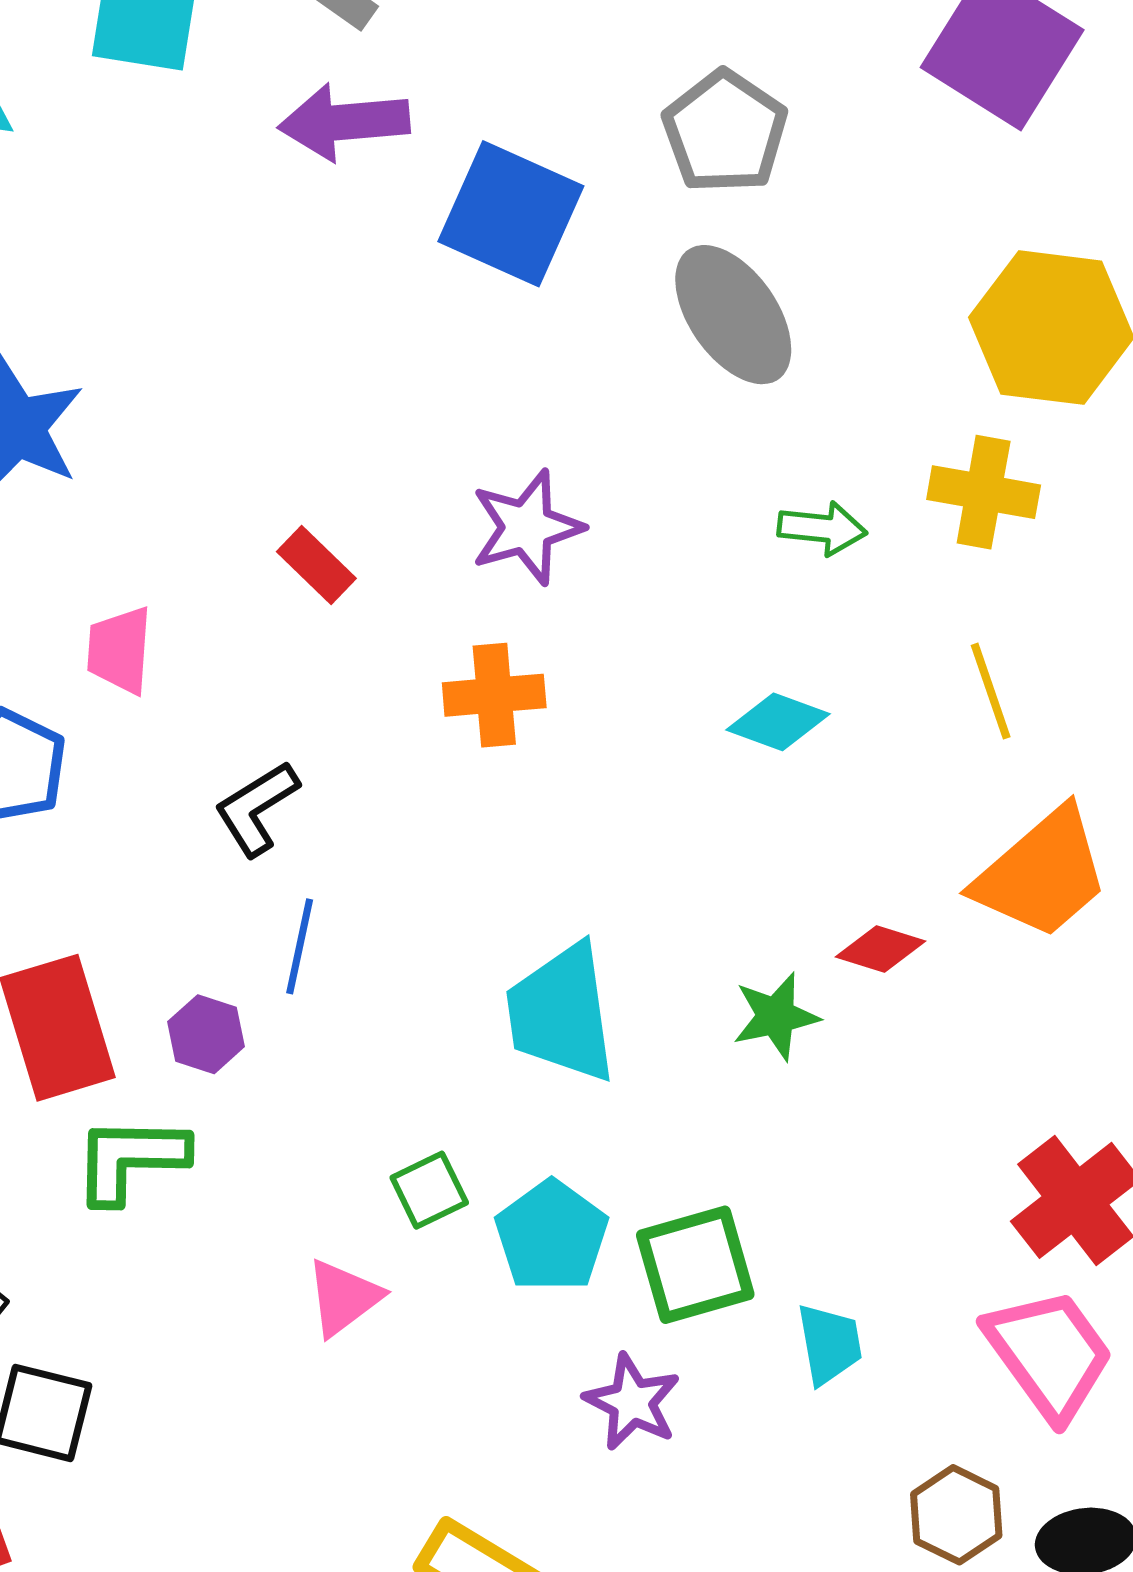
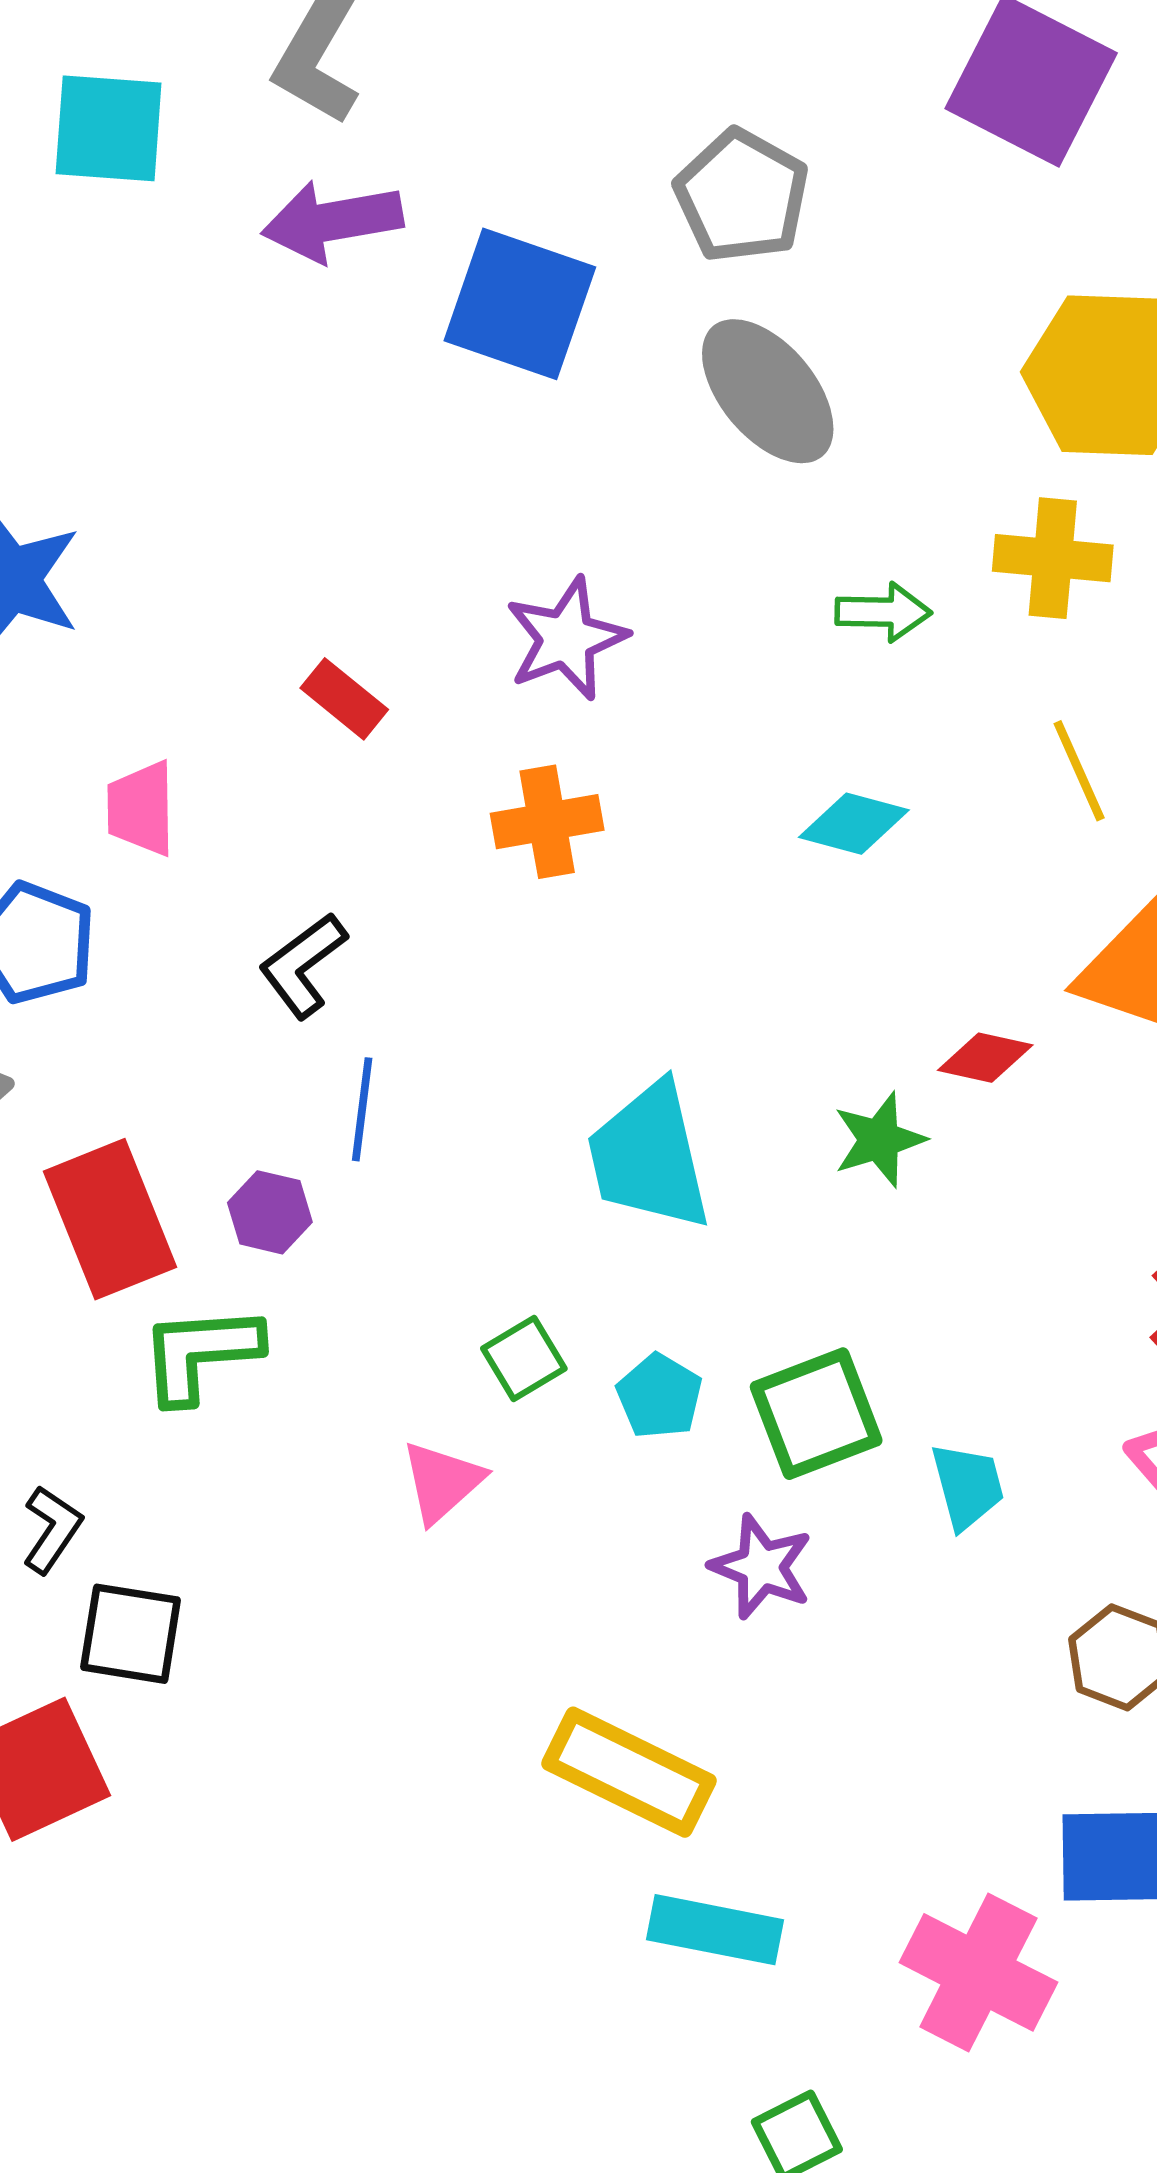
cyan pentagon: (552, 1236) -> (659, 1396), size x0.7

